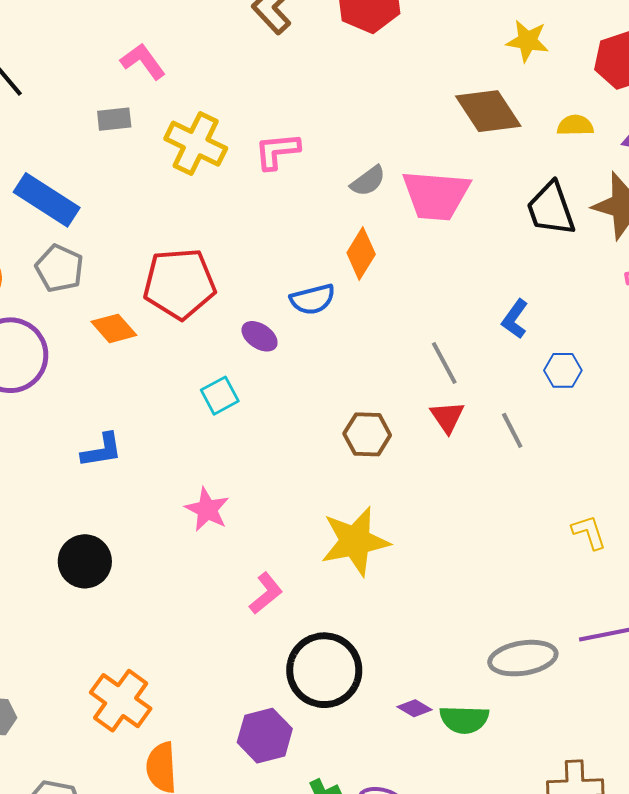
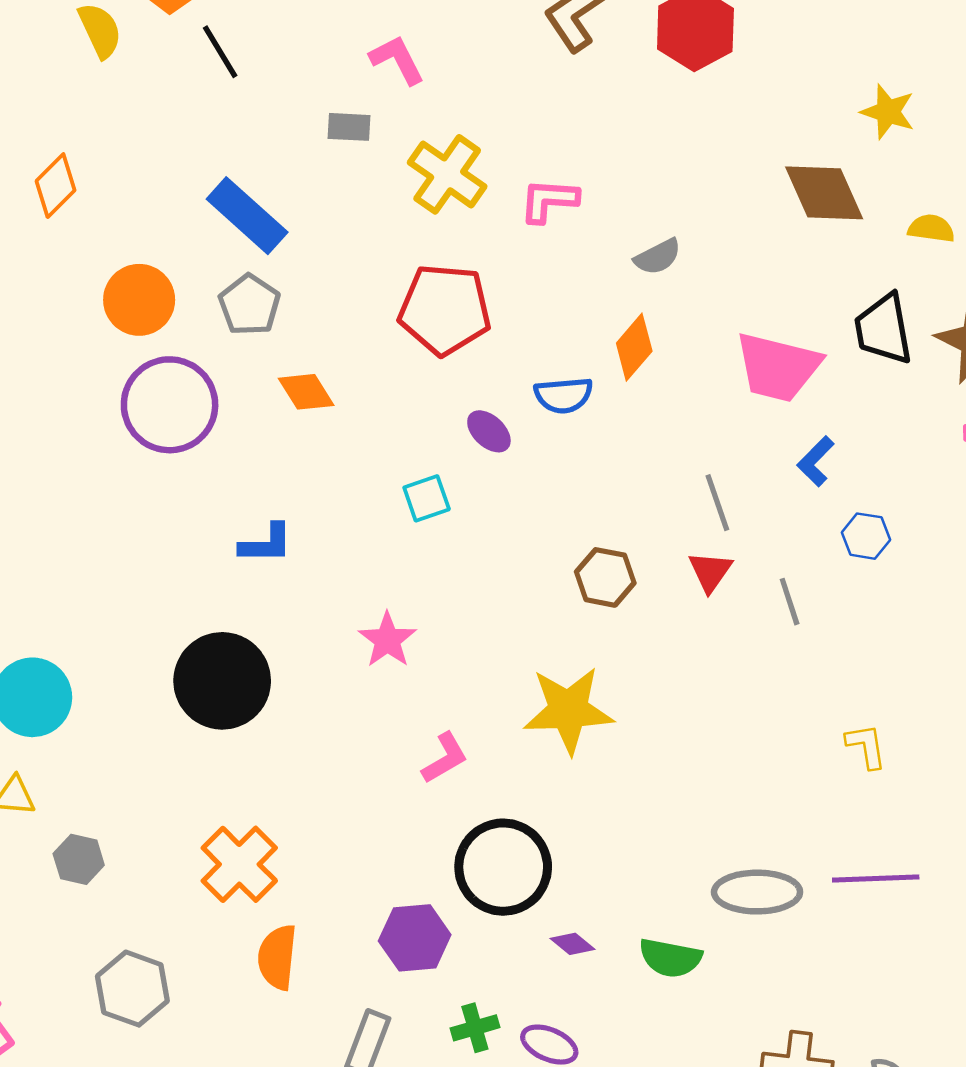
pink trapezoid: (436, 195) -> (778, 367), moved
red pentagon: (179, 284) -> (445, 310), moved
black circle: (85, 561) -> (222, 681), size x1.4
purple diamond: (415, 708) -> (573, 944), moved

